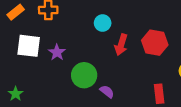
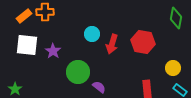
orange rectangle: (16, 12) -> (24, 16), moved
cyan circle: (103, 23) -> (92, 34), moved

